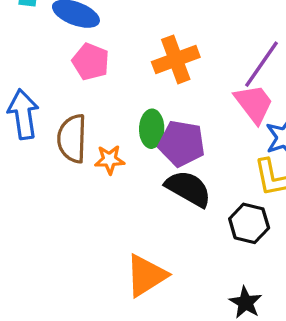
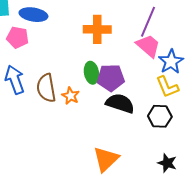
orange cross: (176, 59) -> (97, 29), turned 32
pink pentagon: (91, 62) -> (18, 37), moved
orange star: (110, 160) -> (71, 96), turned -30

